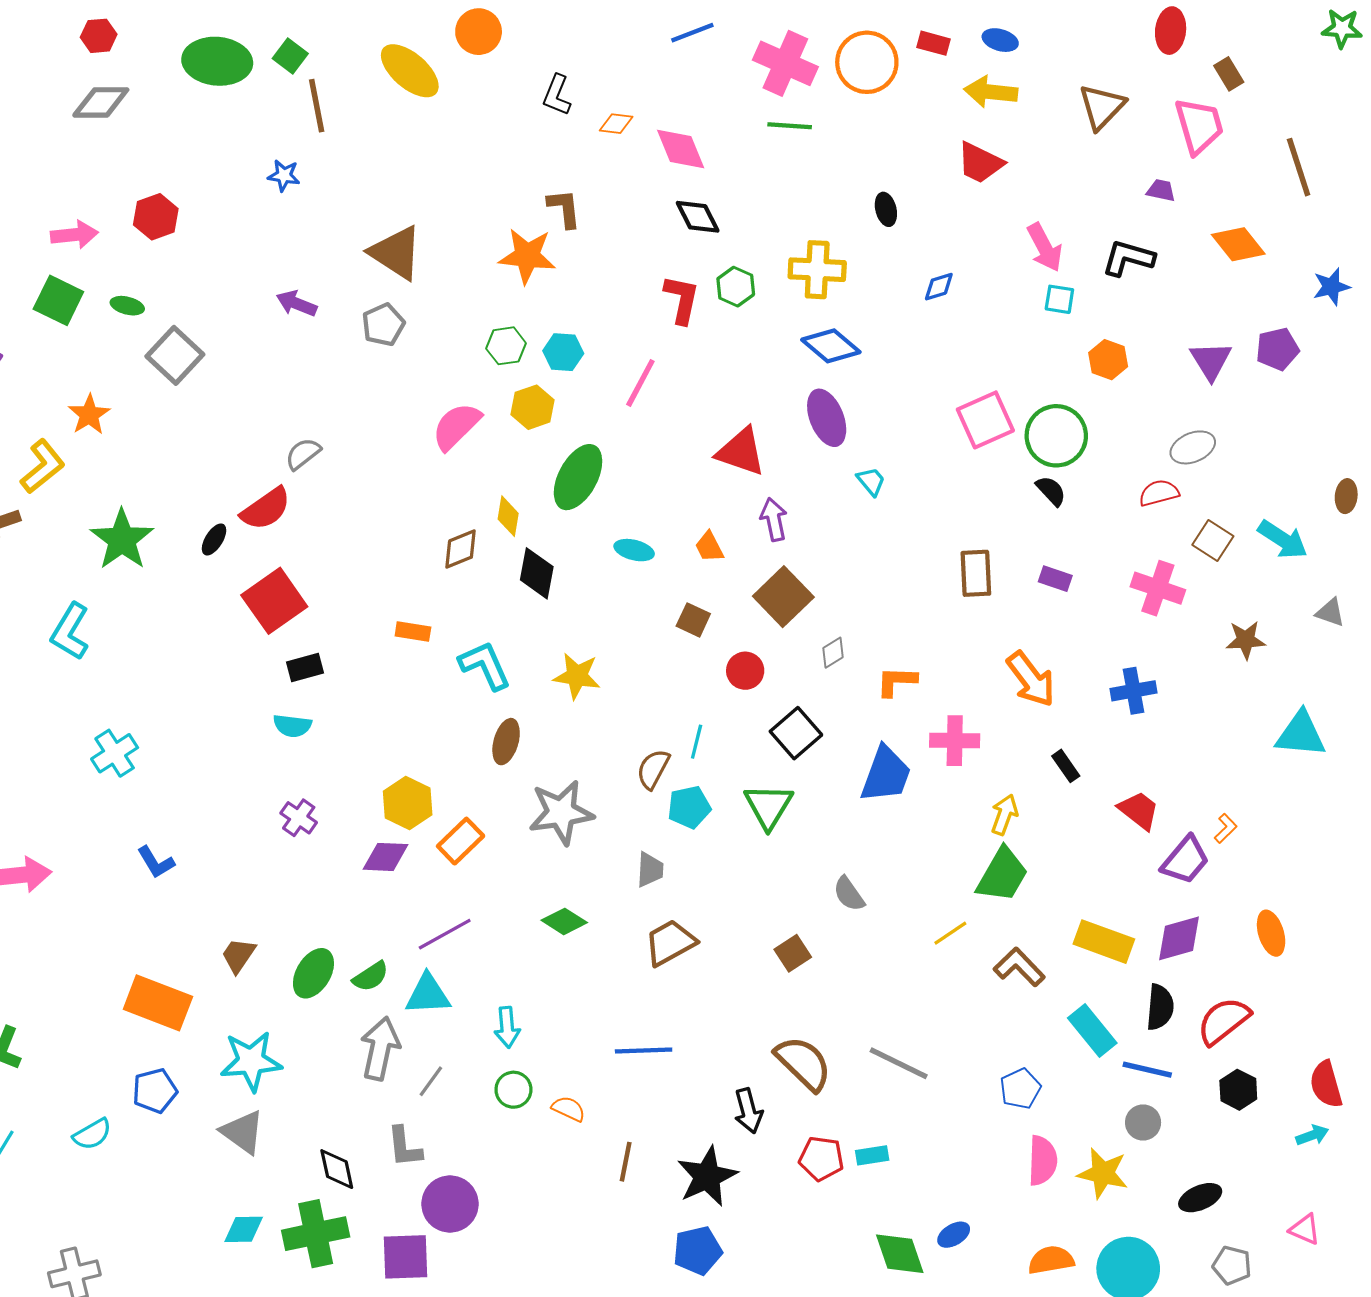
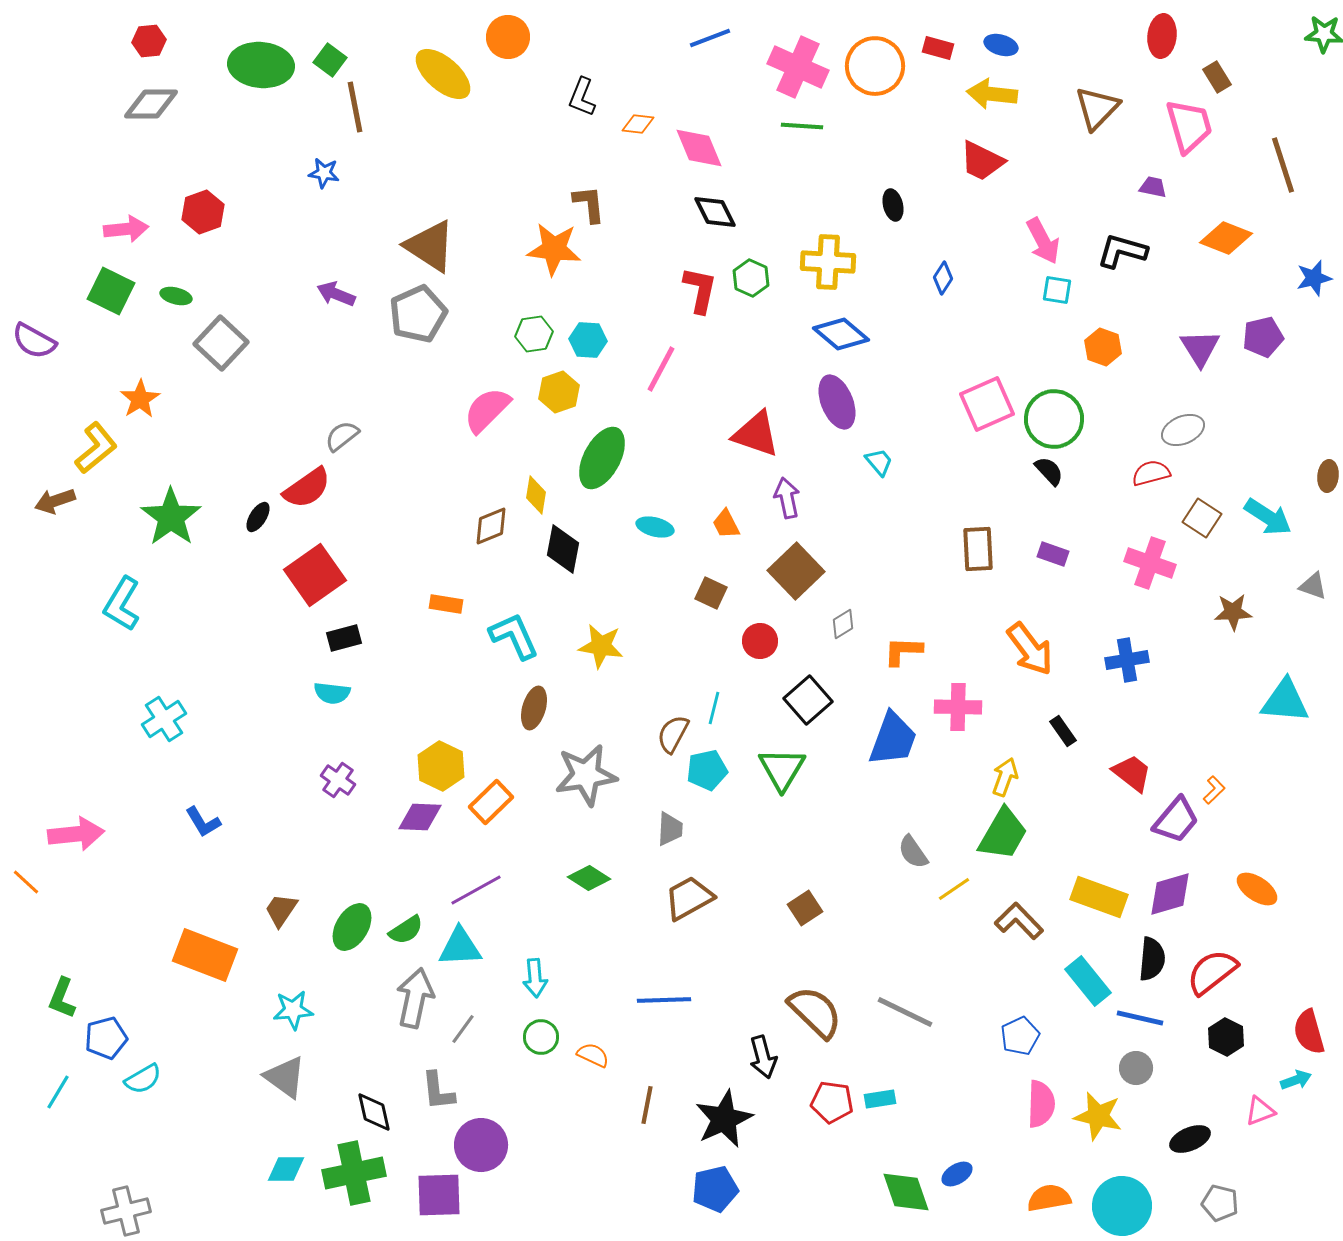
orange diamond: (1238, 244) -> (1226, 238), turned -30
blue diamond: (939, 287) -> (943, 278), turned -40
gray pentagon: (383, 325) -> (418, 314), size x1.4
gray semicircle: (849, 894) -> (913, 852), moved
orange ellipse: (1271, 933) -> (1257, 889), turned -39
cyan star: (251, 1061) -> (293, 1010), size x0.7
blue pentagon: (155, 1091) -> (106, 1038), moved
pink triangle: (1305, 1229) -> (1260, 1111), moved, turned -44

